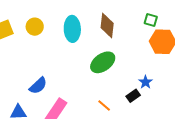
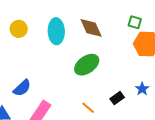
brown diamond: (107, 25) -> (91, 28), turned -30
blue star: (146, 82) -> (142, 89), moved

